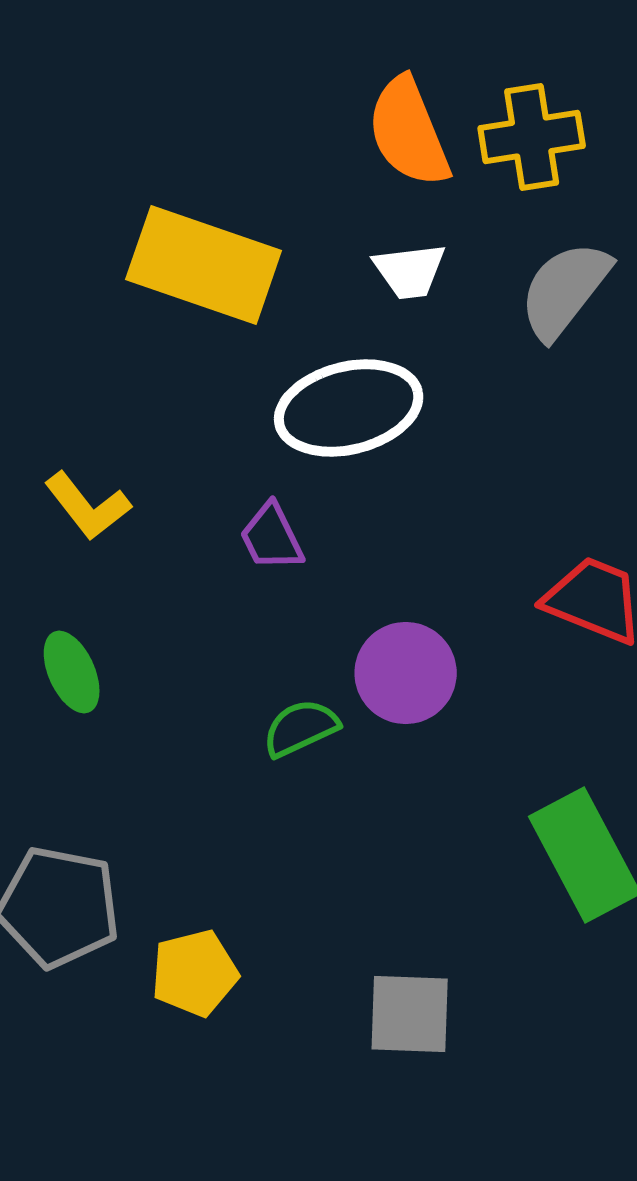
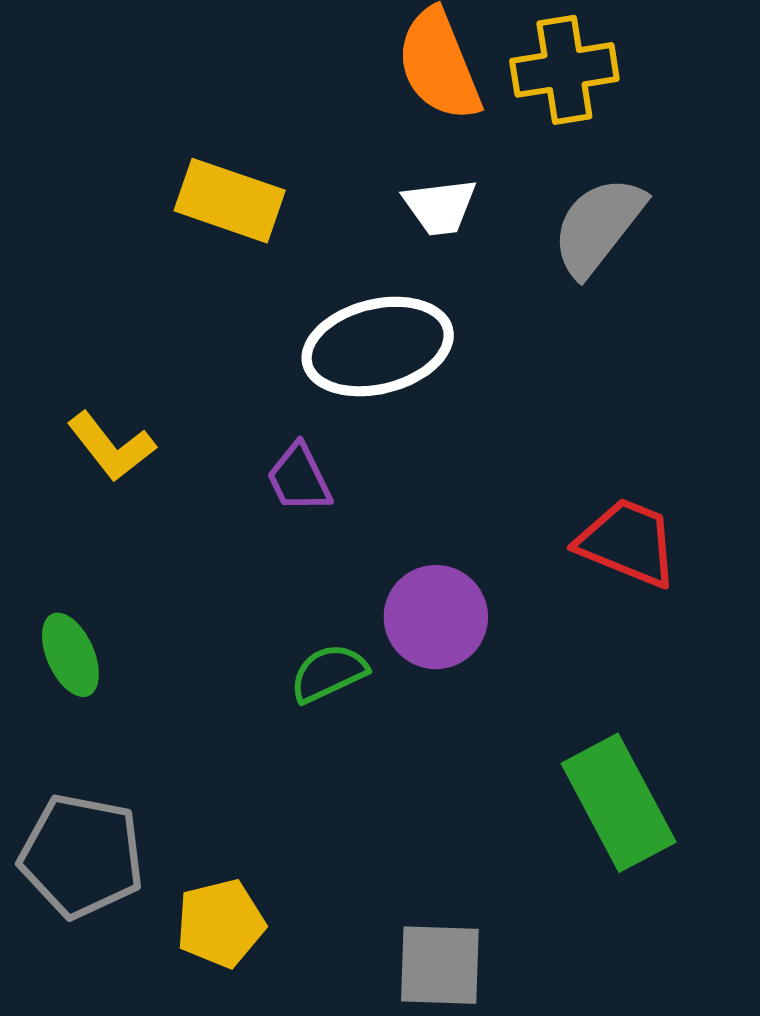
yellow rectangle: (204, 265) -> (230, 201), size x0.7
green ellipse: (72, 672) -> (70, 655), moved

